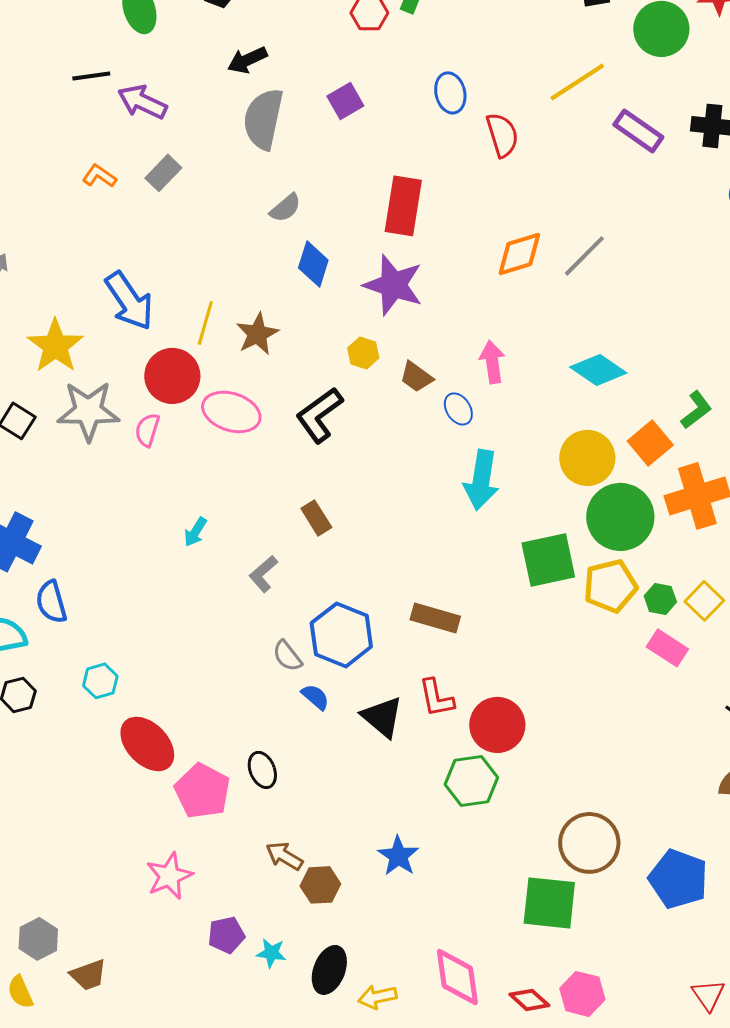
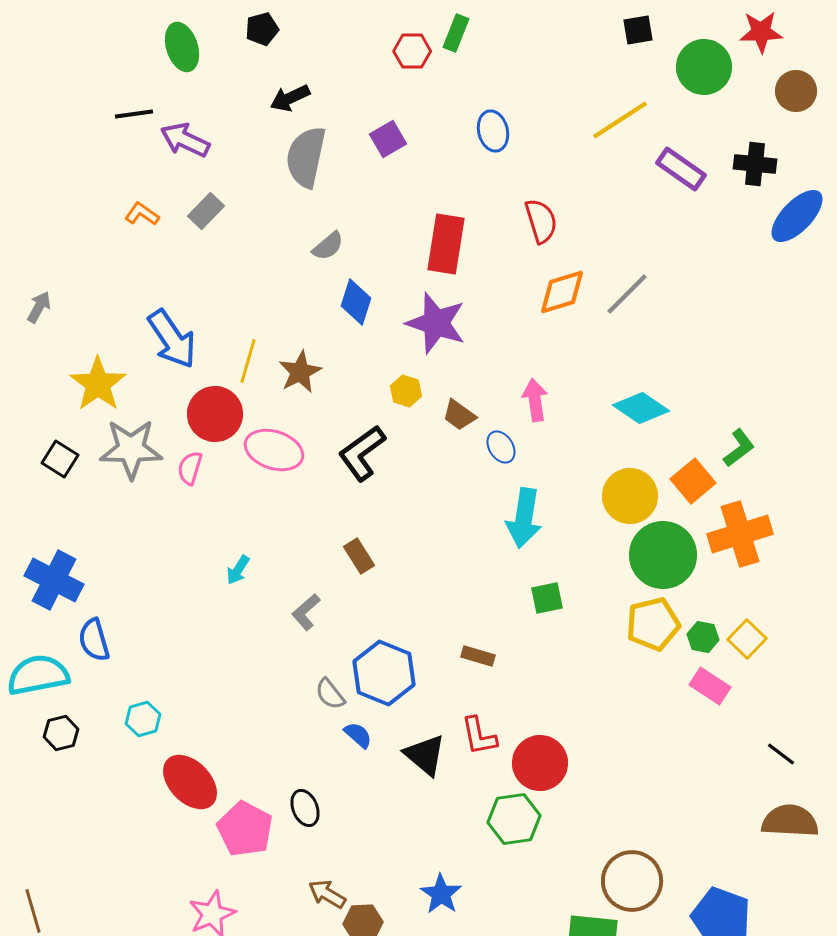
red semicircle: (502, 135) -> (541, 221), moved
green square: (548, 560) -> (547, 598), moved, size x0.6
brown rectangle: (435, 618) -> (478, 656), size x0.7

